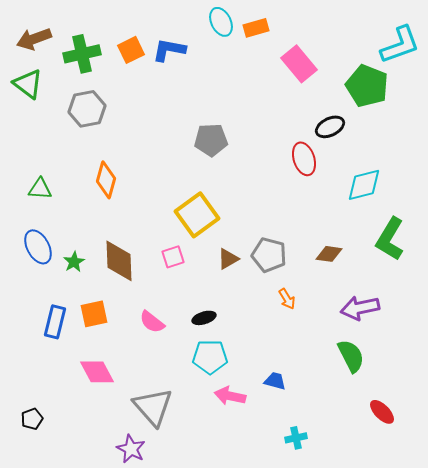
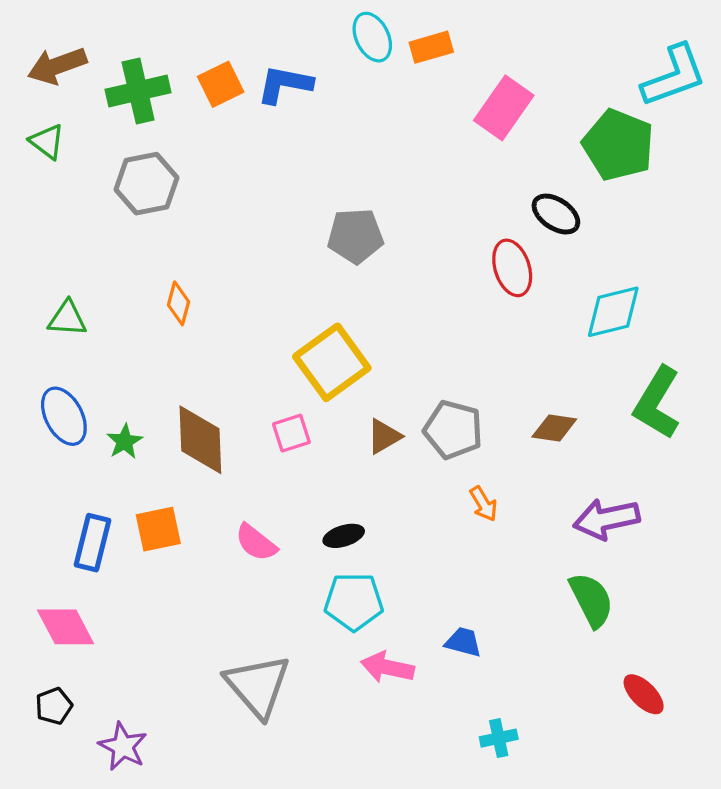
pink rectangle: (299, 64) -> (504, 108), turned 75
green triangle: (28, 84) -> (47, 142), size x0.7
black ellipse: (330, 127) -> (556, 214), turned 60
orange diamond: (106, 180) -> (179, 303), size x0.7
pink diamond: (97, 372) -> (66, 627), moved
purple star: (131, 449) -> (123, 747), moved

